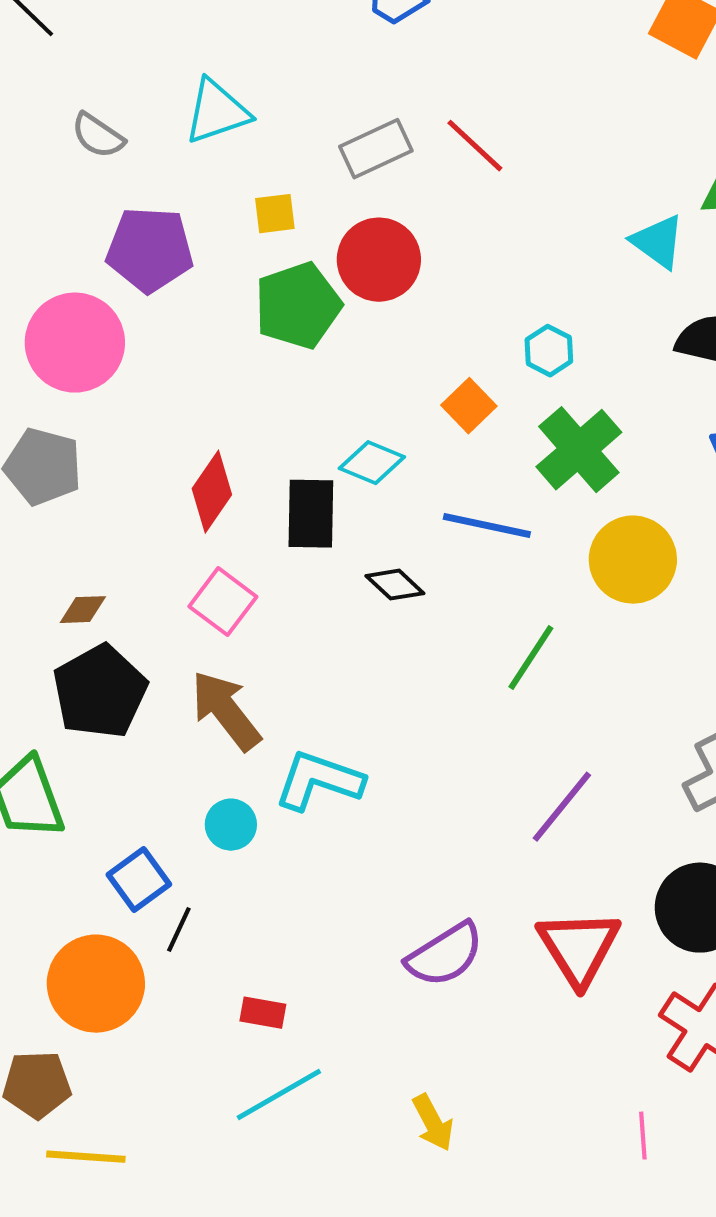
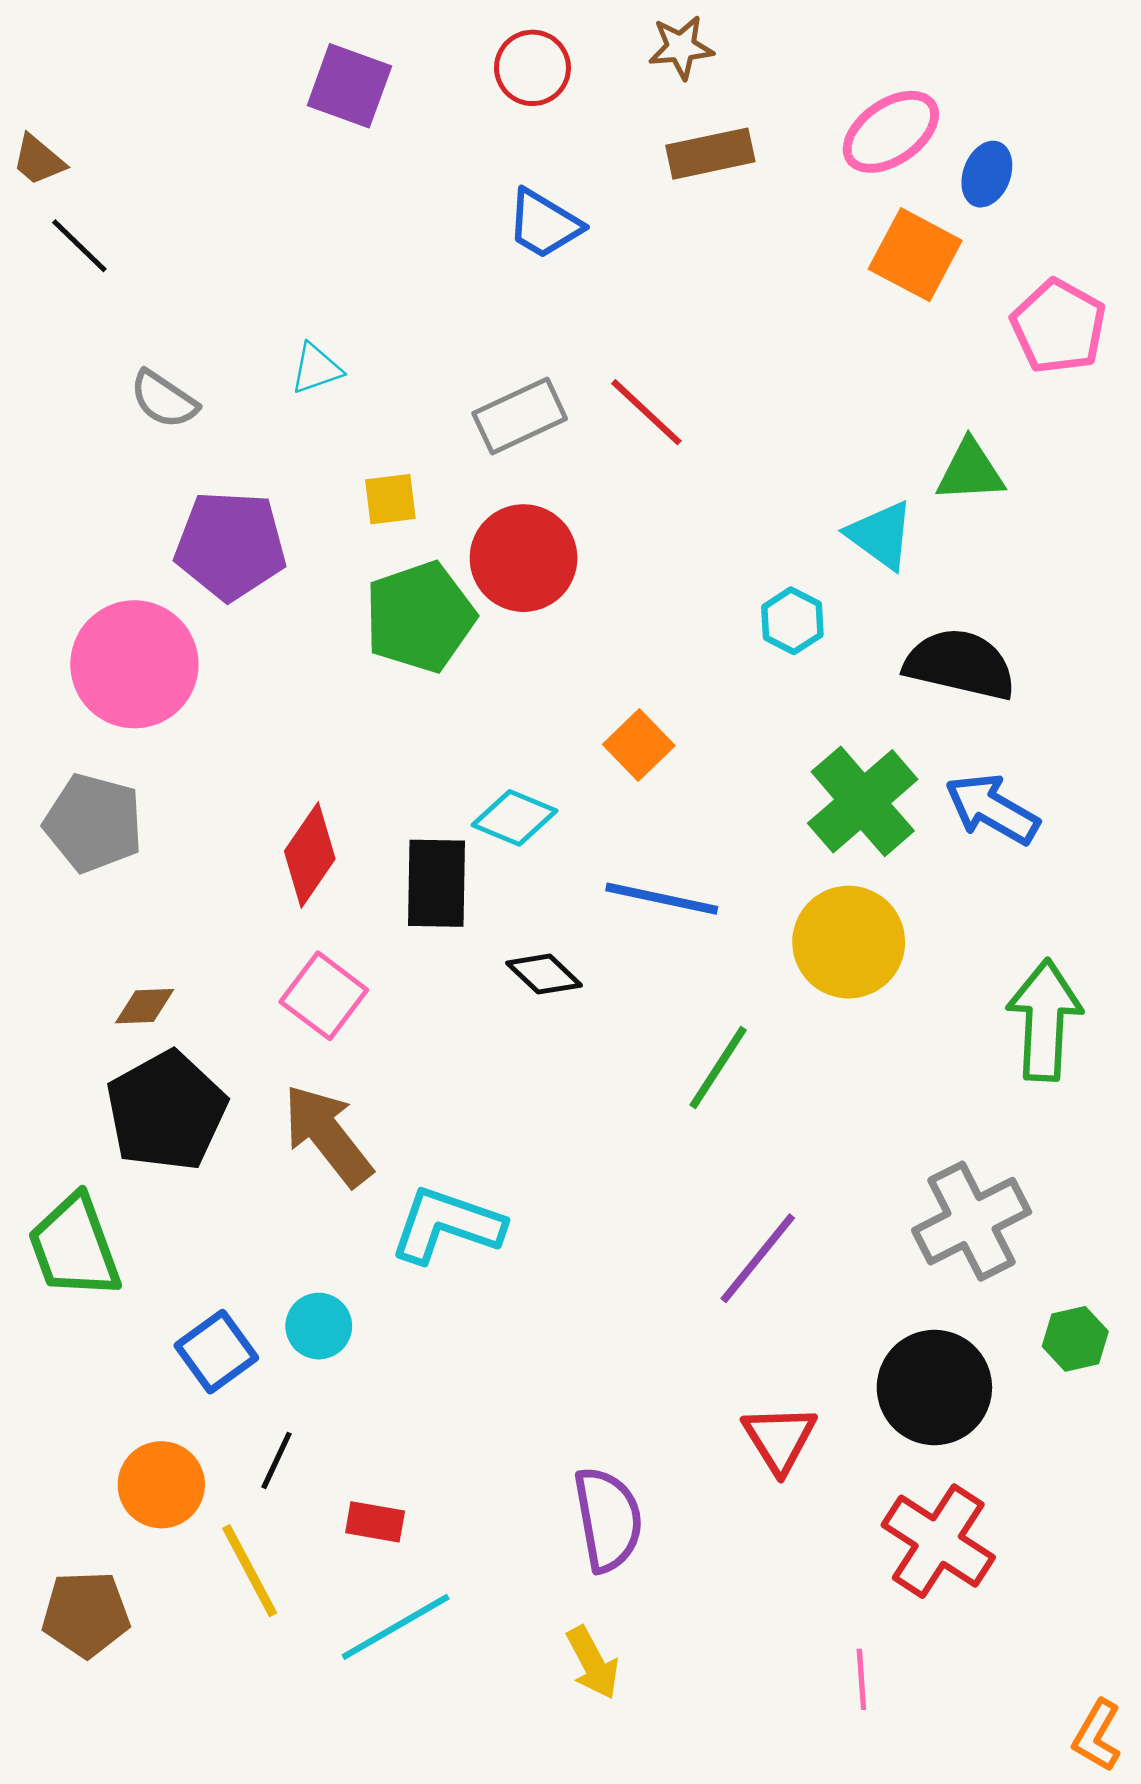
cyan triangle: (217, 112) -> (316, 369), size x0.6
cyan hexagon: (549, 351) -> (792, 621), moved
green cross: (579, 450) -> (863, 801), moved
cyan circle: (231, 825) -> (319, 1326), moved
black line: (179, 930) -> (276, 1460), moved
red triangle: (579, 948) -> (780, 1439), size x0.7
purple semicircle: (445, 955) -> (608, 1519), moved, turned -68
orange circle: (96, 984) -> (161, 1485), size x0.7
yellow line: (86, 1157) -> (250, 1571), moved, turned 58

